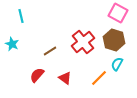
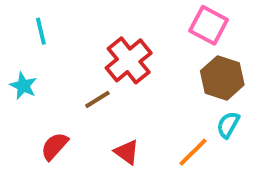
pink square: (118, 13) -> (209, 25), moved
red cross: (83, 42) -> (129, 60), moved
red semicircle: (37, 75) -> (55, 146), moved

